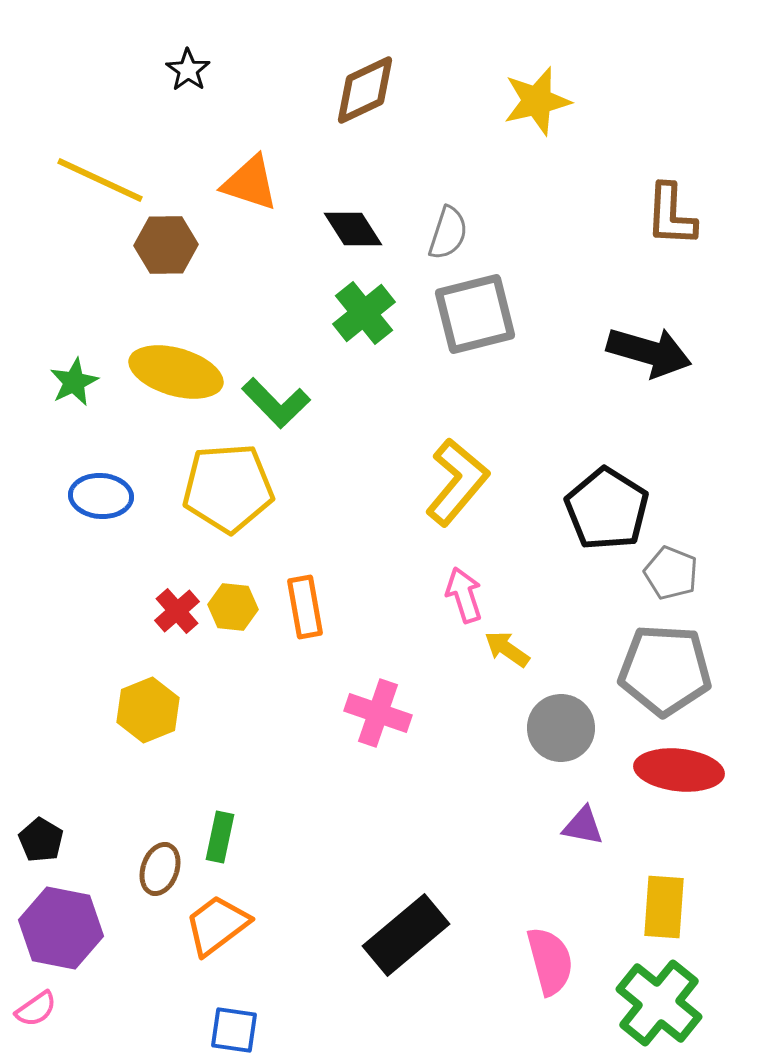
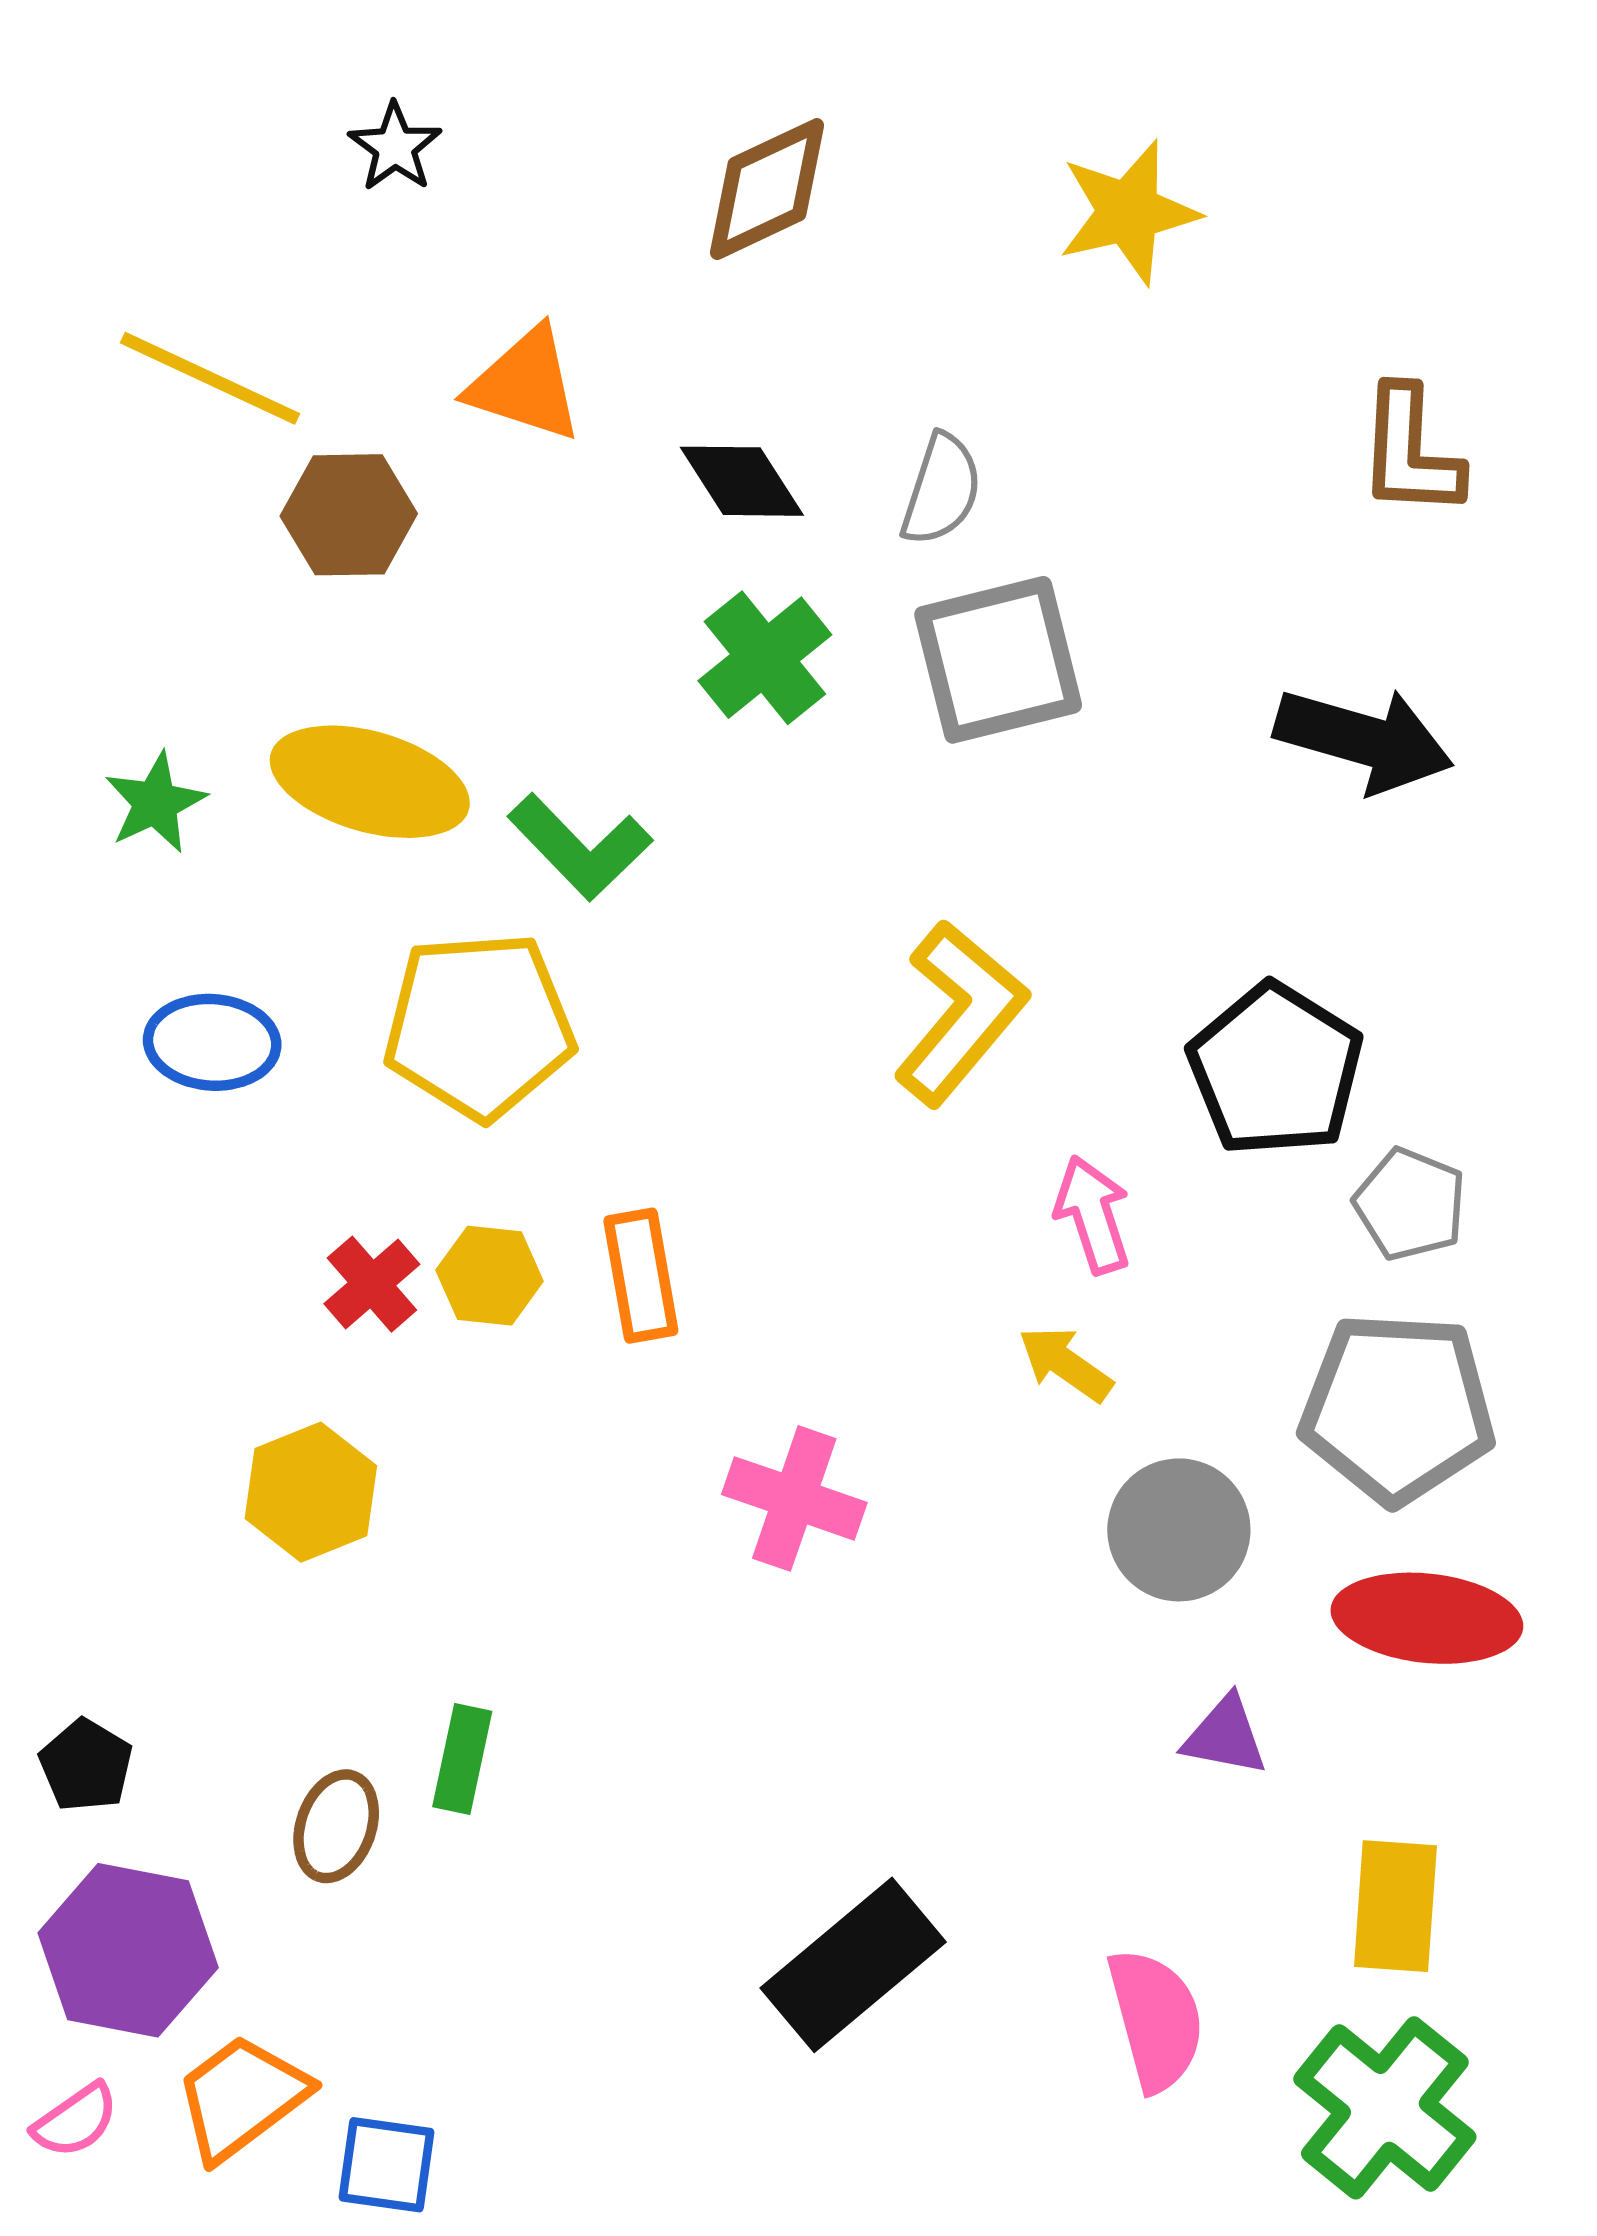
pink arrow: (464, 595) -> (1093, 1215), moved
orange trapezoid: (217, 925) -> (242, 2097), moved
blue square: (234, 1030) -> (387, 2165), moved

